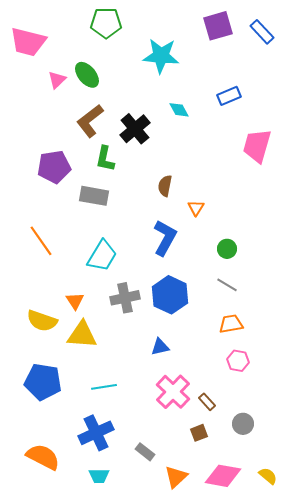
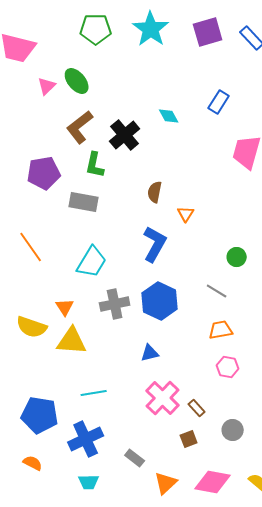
cyan star: (161, 56) -> (151, 29), moved, turned 30
blue rectangle: (229, 96) -> (219, 102), turned -35
green circle: (227, 249) -> (237, 257), moved
blue pentagon: (43, 382) -> (40, 415), moved
orange semicircle: (43, 457) -> (33, 463), size x0.6

